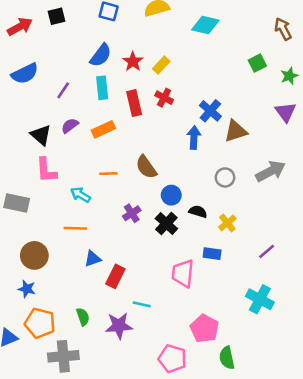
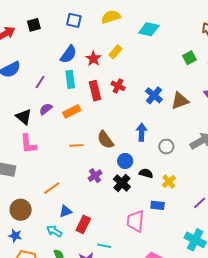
yellow rectangle: (161, 65) -> (115, 52), moved
brown triangle: (236, 131) -> (180, 101), moved
blue arrow: (194, 138) -> (142, 132), moved
cyan arrow: (80, 195) -> (54, 231), moved
orange line: (75, 228) -> (52, 188), turned -36

